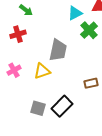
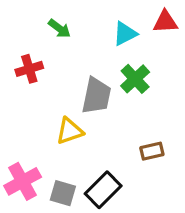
green arrow: (26, 10) -> (59, 29), moved
green cross: (89, 30) -> (135, 79), moved
pink cross: (14, 70) -> (23, 181), moved, size x1.5

